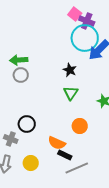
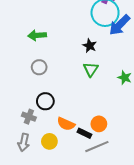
gray circle: (21, 75) -> (39, 67), moved
orange circle: (80, 126) -> (99, 124), moved
orange semicircle: (57, 143) -> (66, 124), moved

